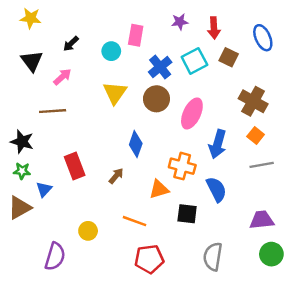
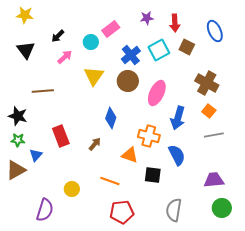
pink rectangle: (136, 35) -> (111, 29), turned 42
pink arrow: (62, 77) -> (65, 57), moved
orange triangle: (159, 189) -> (130, 155), turned 36

